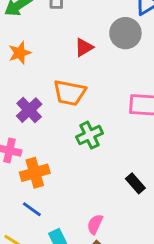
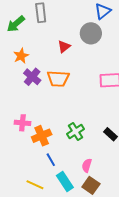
purple cross: (29, 110) -> (32, 77), moved
green cross: (90, 135) -> (76, 131), moved
blue line: (32, 209) -> (51, 160), moved, turned 32

